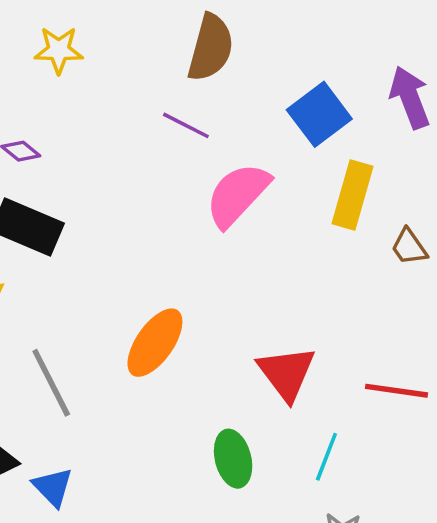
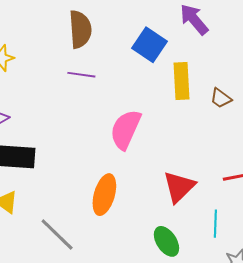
pink semicircle: (238, 195) -> (125, 129), moved
red triangle: (286, 373) -> (179, 187), turned 42

